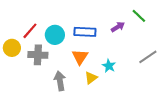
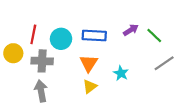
green line: (139, 16) -> (154, 35), moved
red line: (30, 31) -> (33, 34), turned -30
yellow triangle: (91, 78) -> (90, 87), moved
gray arrow: (60, 81) -> (41, 91), moved

